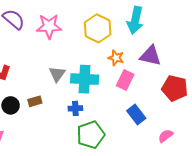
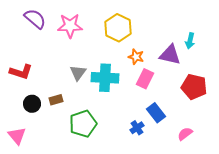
cyan arrow: (135, 20) -> (190, 41), moved, size x0.6
blue cross: (75, 108) -> (137, 128), moved, turned -32
green pentagon: (91, 135) -> (83, 124), moved

